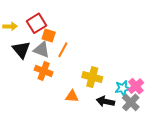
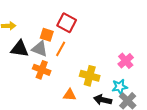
red square: (36, 23) -> (67, 23), moved, turned -30
black triangle: (21, 50) -> (20, 49), turned -42
pink cross: (136, 86) -> (126, 61), moved

